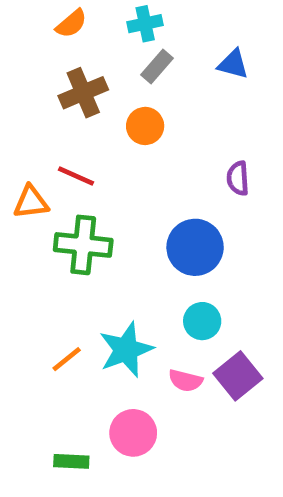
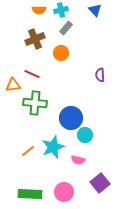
orange semicircle: (71, 24) -> (39, 10), moved, turned 40
blue triangle: (233, 64) -> (95, 10), moved, turned 32
blue circle: (195, 247) -> (71, 118), moved
purple square: (238, 376) -> (100, 183), moved
pink circle: (133, 433) -> (64, 192), moved
green rectangle: (71, 461) -> (30, 194), size x1.6

